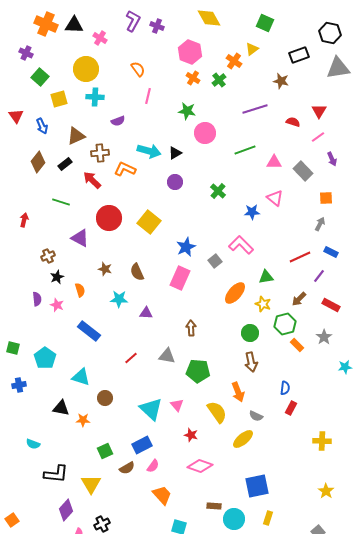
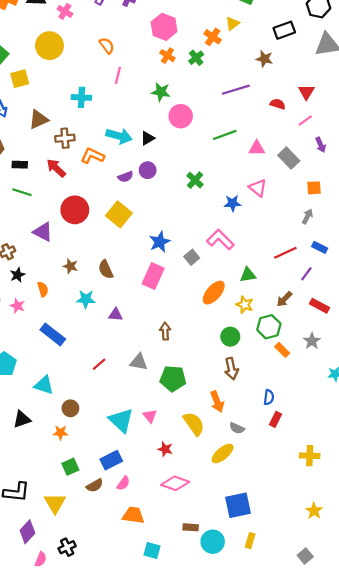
cyan cross: (95, 97) -> (81, 97), moved
purple semicircle: (118, 121) -> (126, 177), moved
black rectangle: (65, 164) -> (20, 165), moved, turned 40
black triangle: (61, 408) -> (22, 419), turned -30
orange star: (83, 420) -> (60, 433), moved
orange trapezoid: (162, 495) -> (133, 515), turned -40

